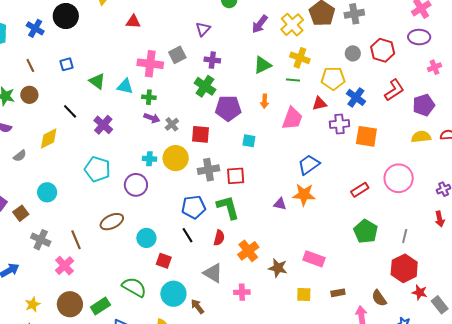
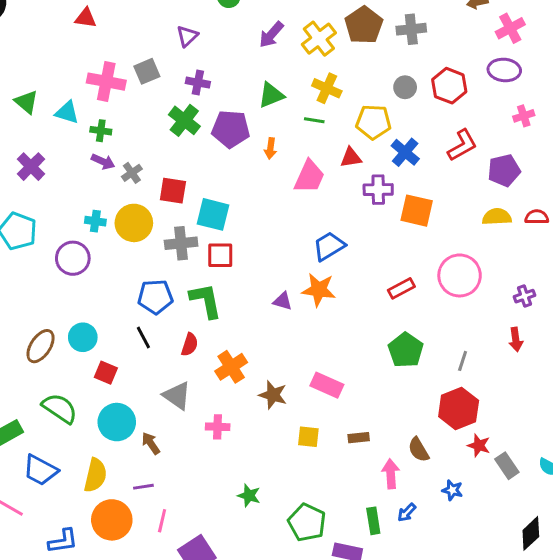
purple pentagon: (228, 108) -> (231, 129), moved
cyan square: (249, 141) -> (213, 214), moved, size x1.6
brown ellipse: (112, 222) -> (41, 346), moved, turned -35

